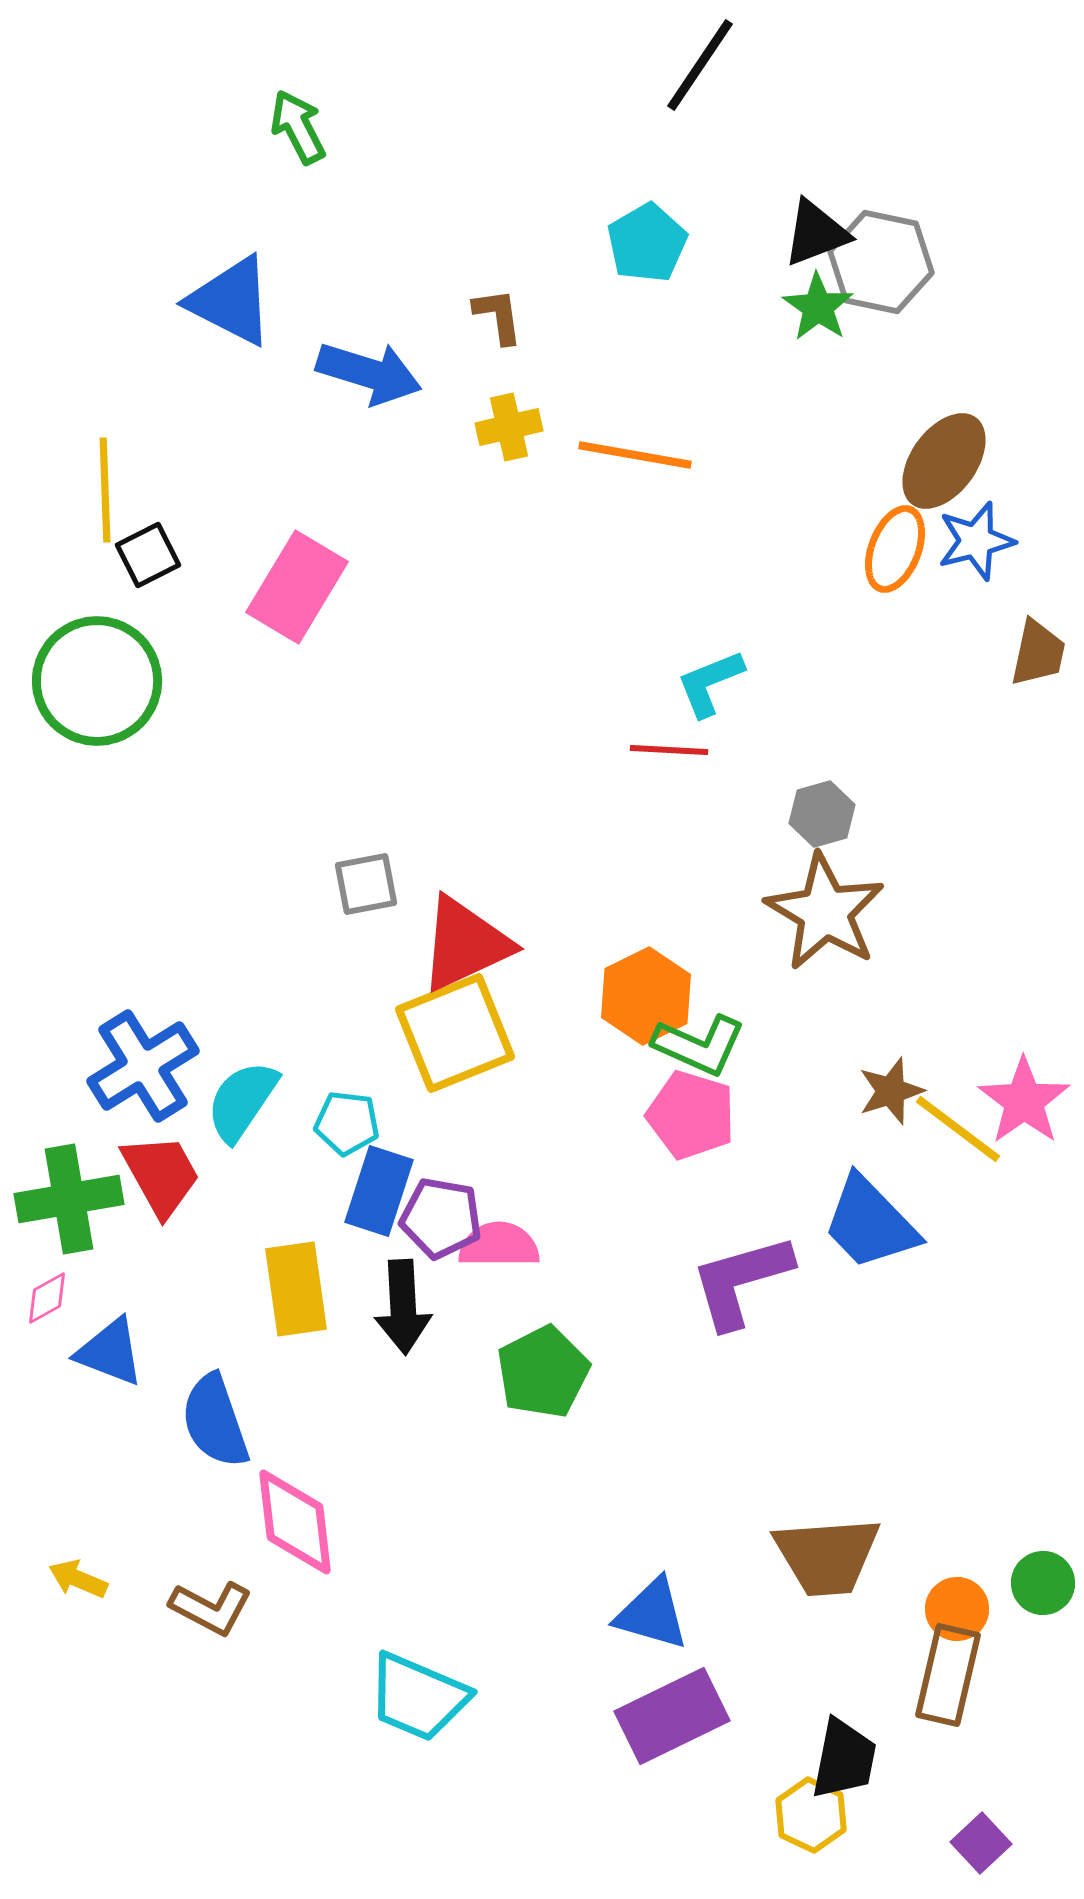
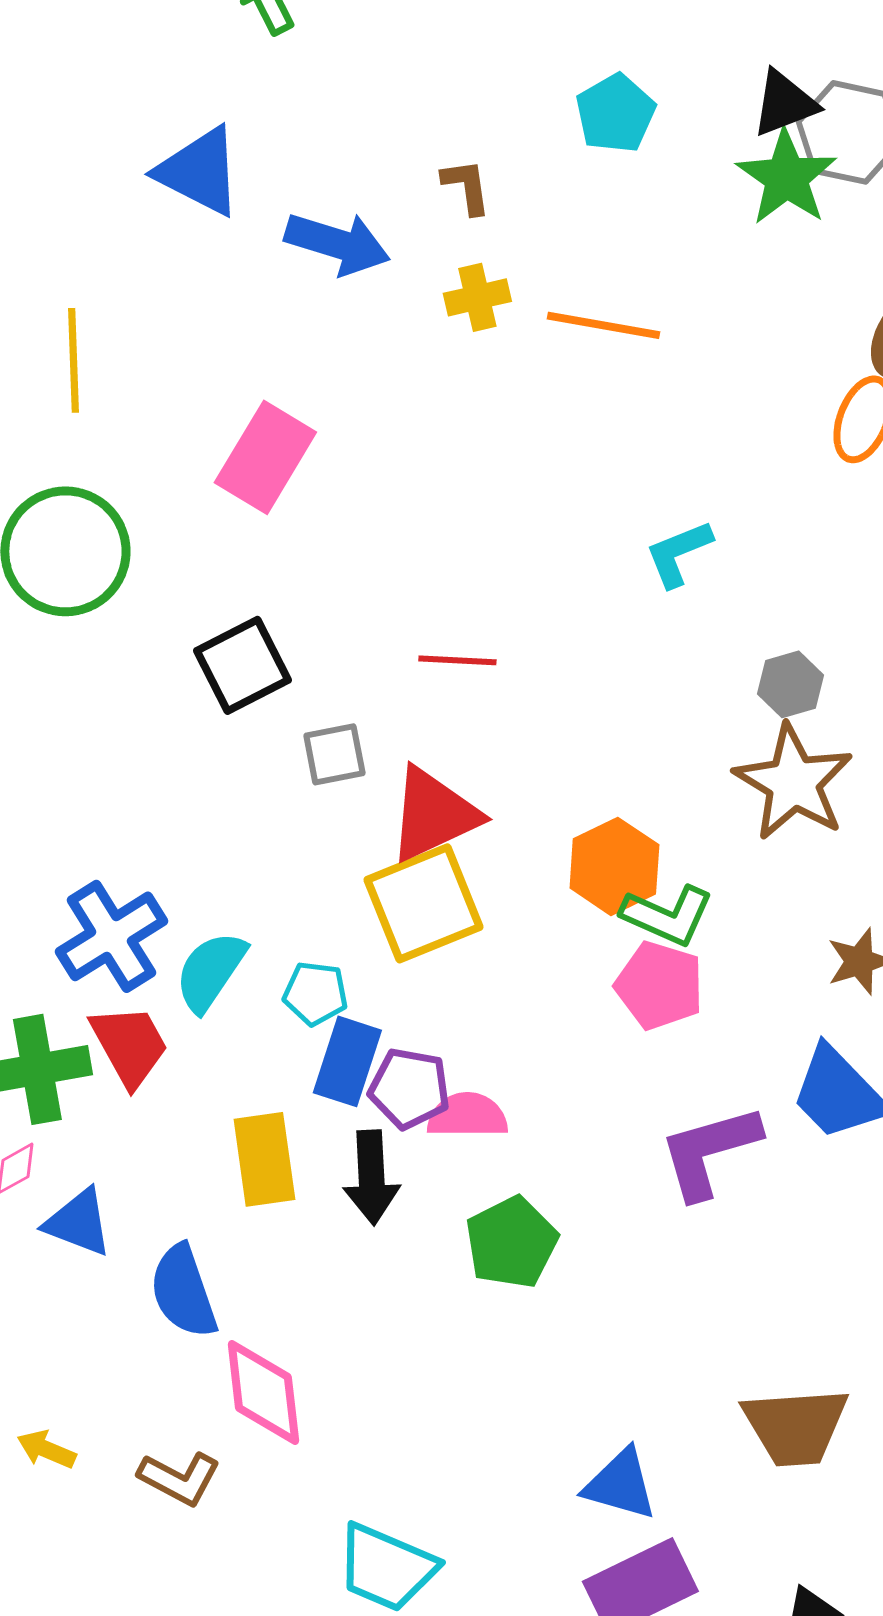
green star: (818, 307) -> (786, 177), size x1.4
black square: (148, 555) -> (242, 665), moved, size x1.5
red line: (669, 750) -> (457, 660), moved

